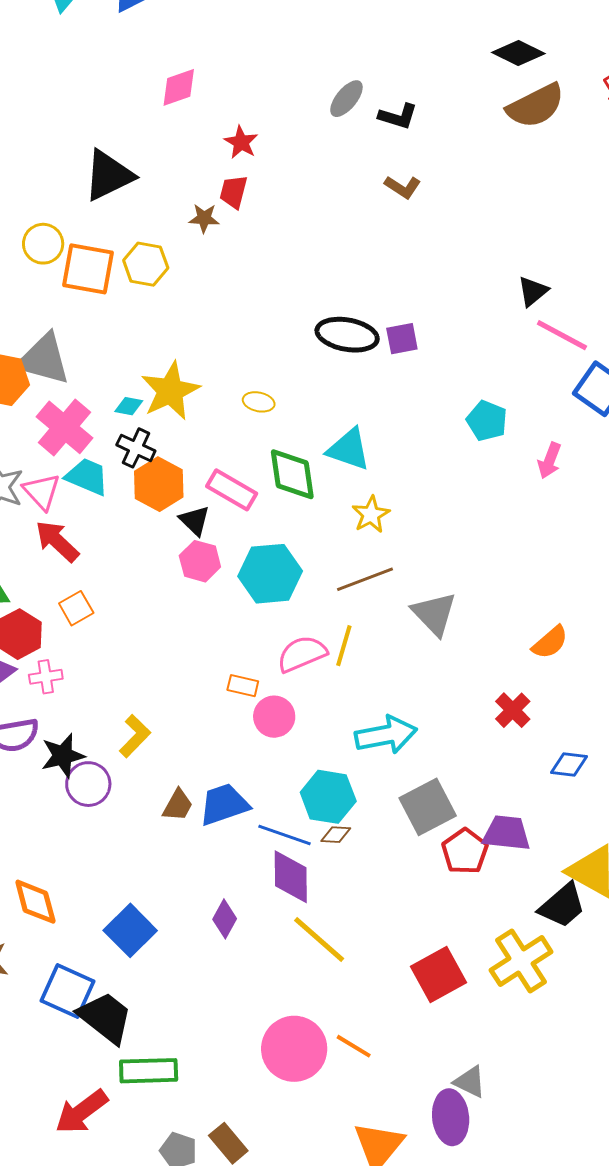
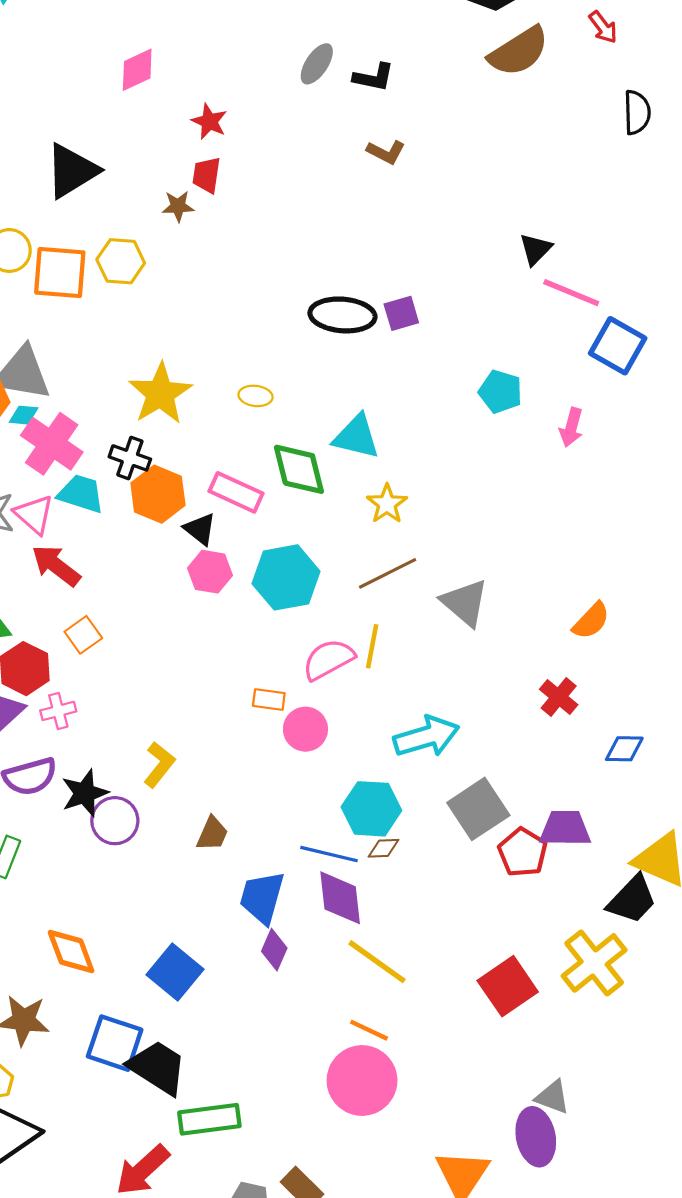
cyan diamond: (129, 406) -> (24, 415), moved
blue trapezoid: (224, 804) -> (262, 897), moved, turned -50
orange line: (354, 1046) -> (369, 1030), moved

